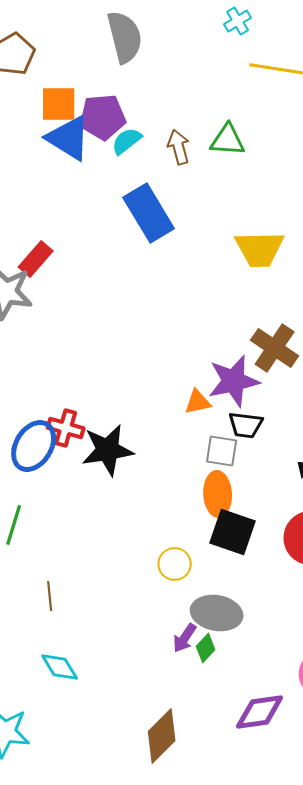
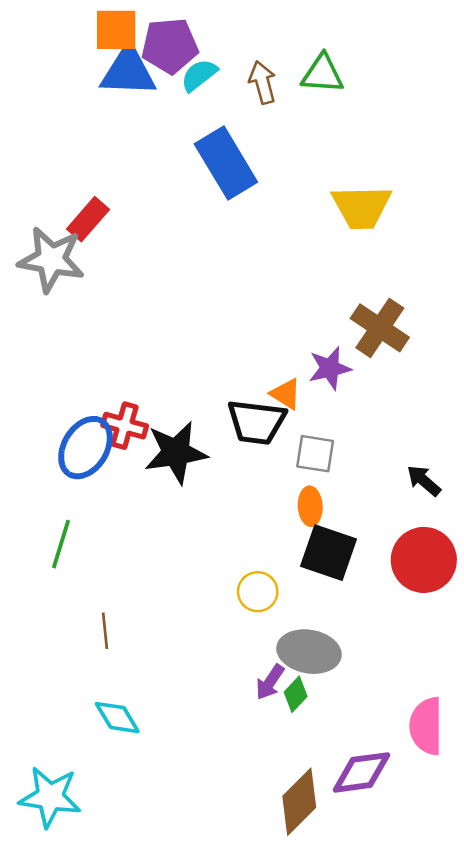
blue triangle: (69, 138) -> (128, 71), turned -30
purple star: (234, 381) -> (330, 368), size x0.7
orange triangle: (198, 402) -> (286, 394), turned 44
black trapezoid: (246, 425) -> (256, 422), moved, size x1.4
orange ellipse: (218, 494) -> (310, 506), size x0.7
brown diamond: (162, 736) -> (299, 802), moved

